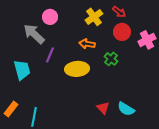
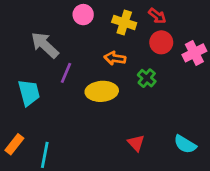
pink circle: (50, 17) -> (83, 15), moved
yellow cross: (94, 17) -> (124, 23), turned -36
cyan semicircle: (126, 109) -> (185, 144), moved

